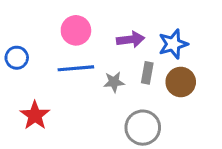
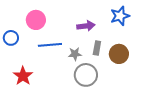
pink circle: (76, 30) -> (36, 20), moved
blue star: (173, 44) -> (120, 16), moved
gray circle: (143, 128) -> (86, 75), moved

